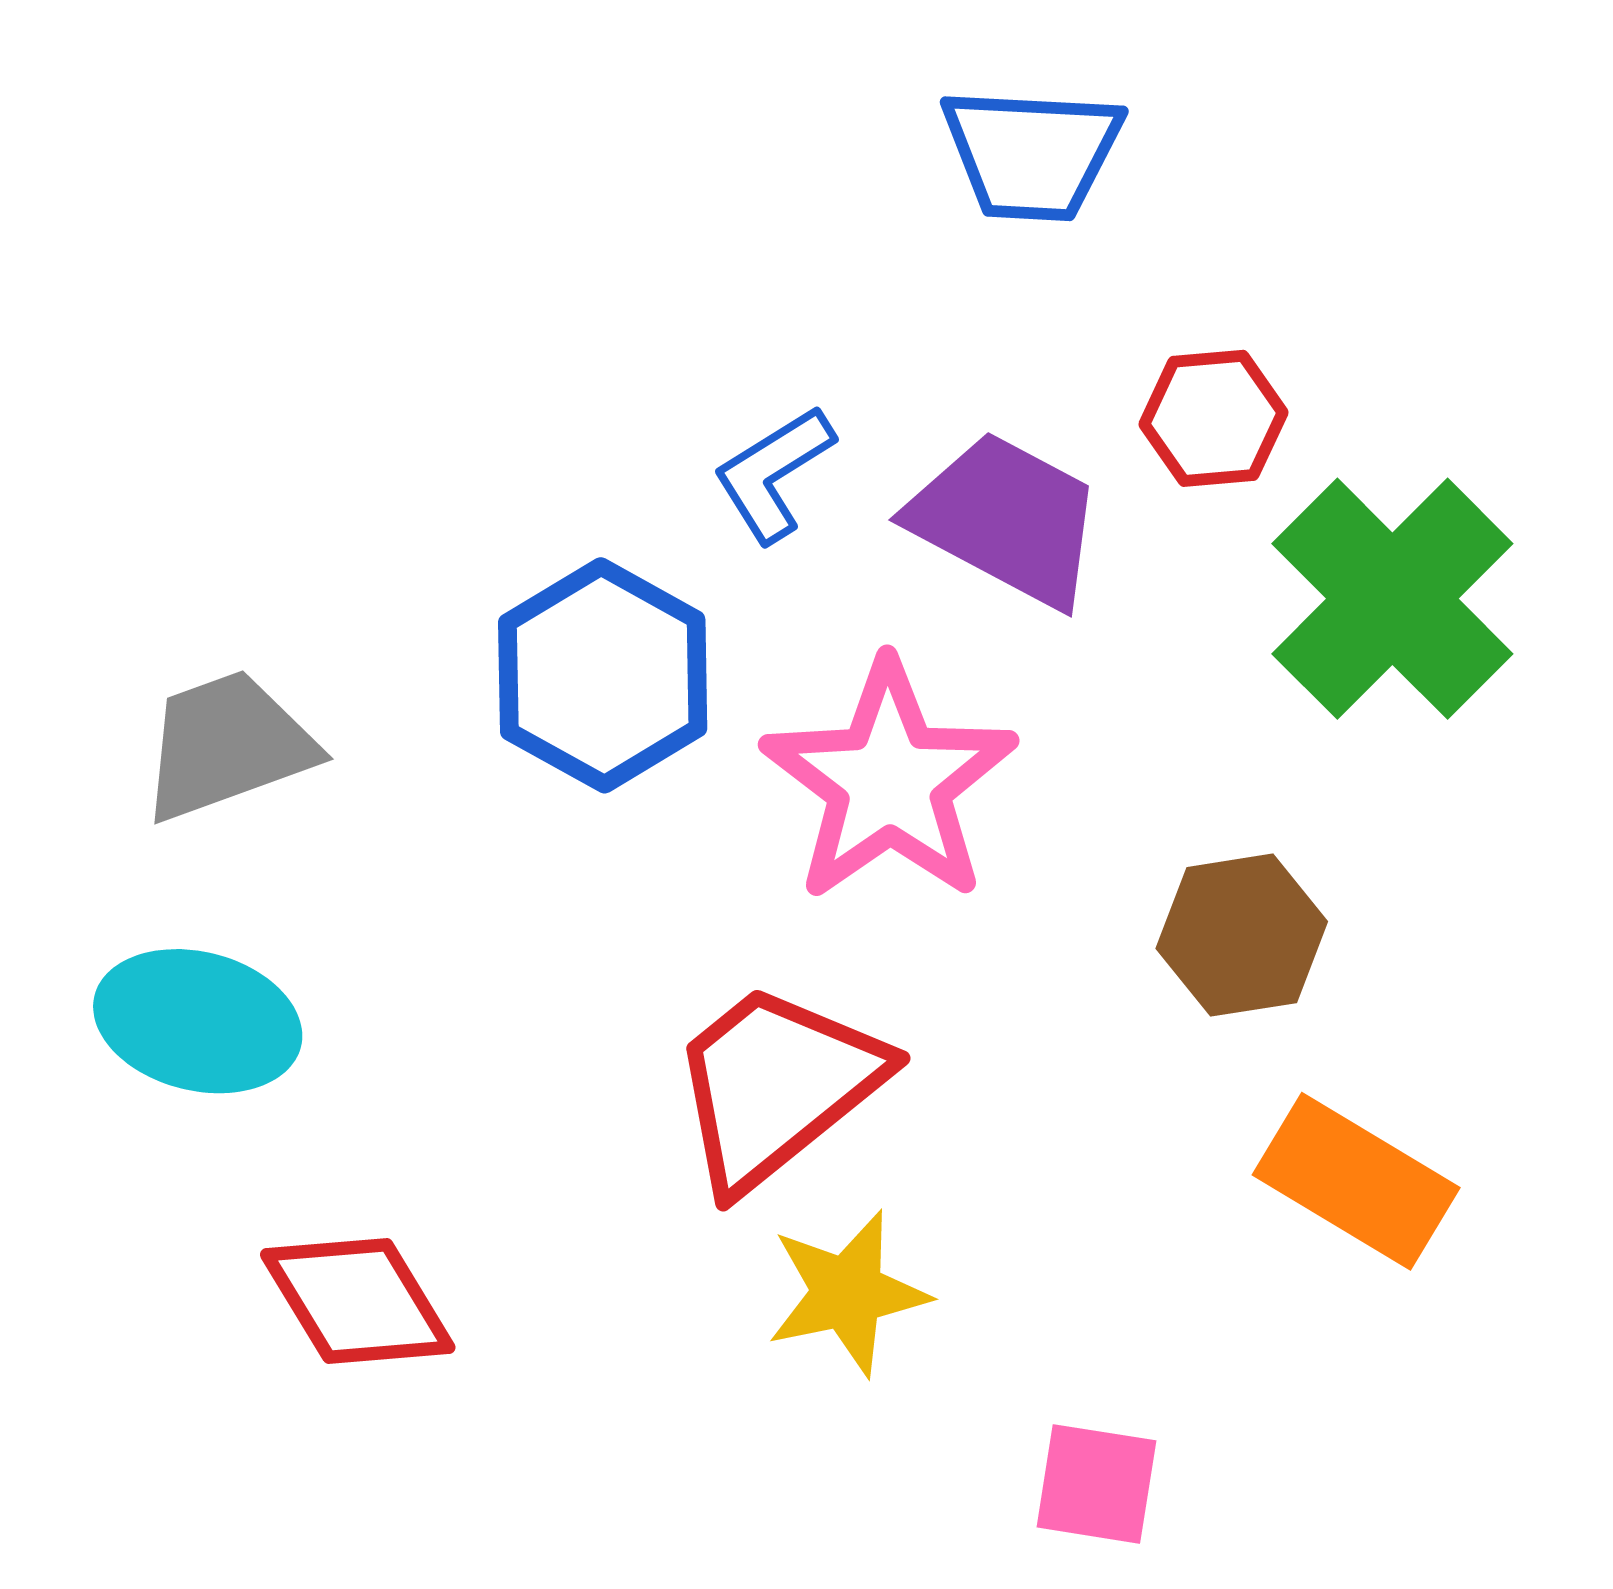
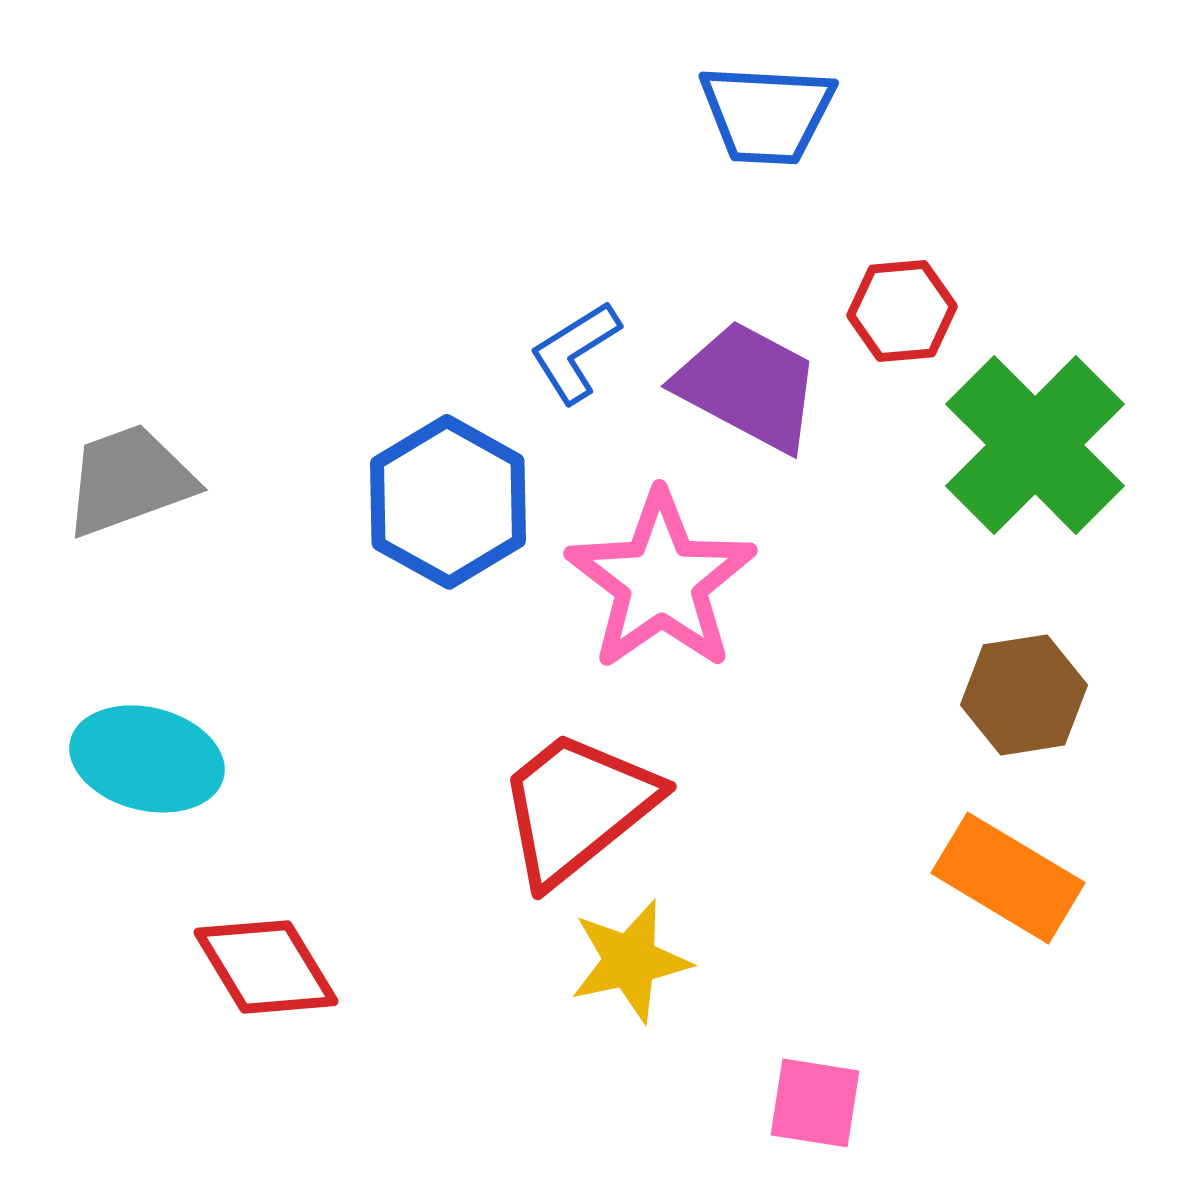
gray trapezoid: (227, 745) -> (129, 480), moved
brown hexagon: (1242, 935) -> (1024, 695), moved

